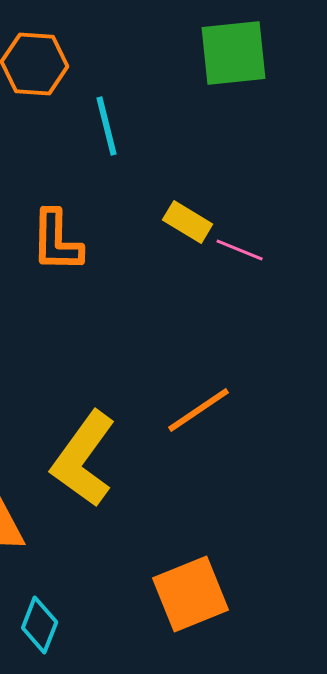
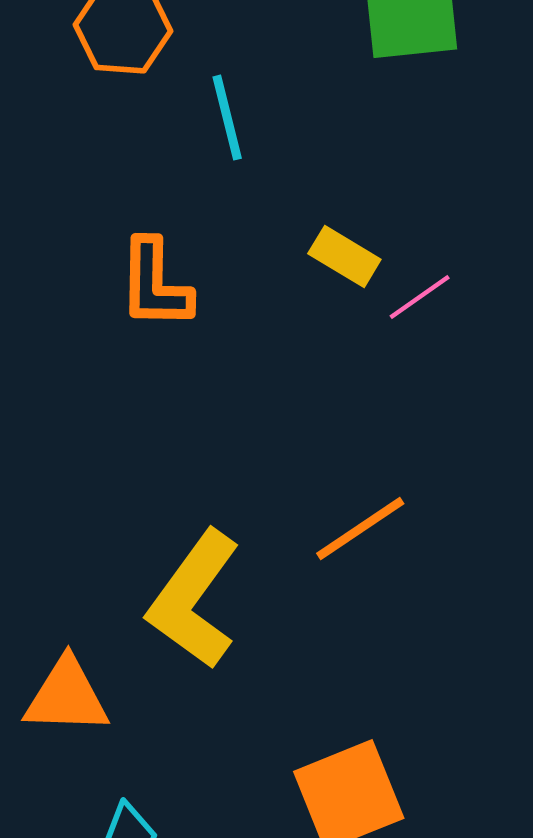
pink line: (240, 250) -> (420, 297), turned -57

